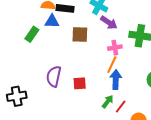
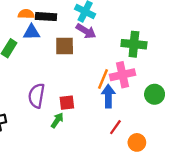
purple arrow: (109, 23) -> (86, 31), moved
pink cross: (115, 48) -> (122, 75), moved, size x1.5
green arrow: (108, 102) -> (57, 120), moved

